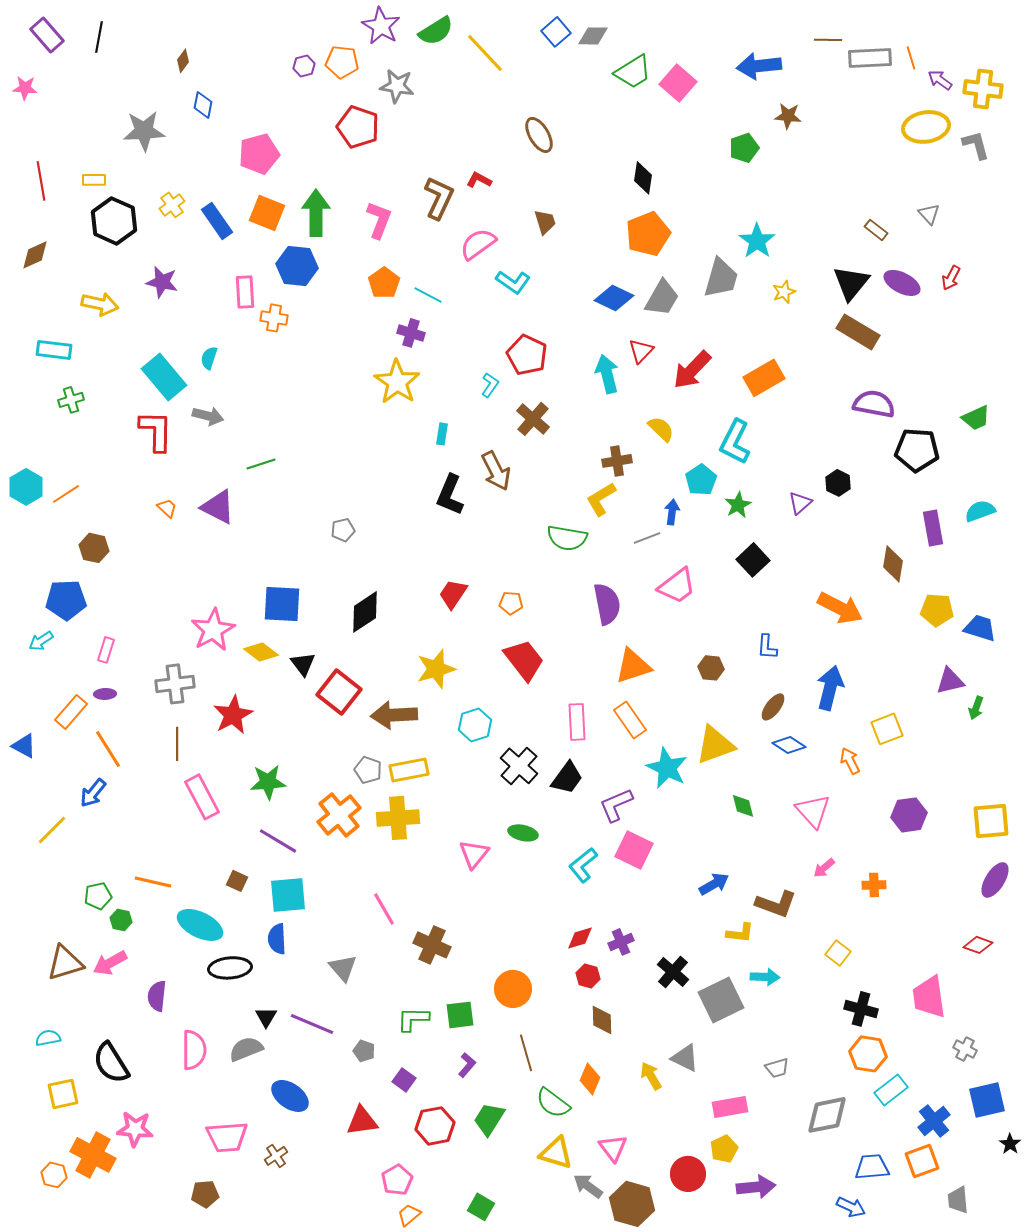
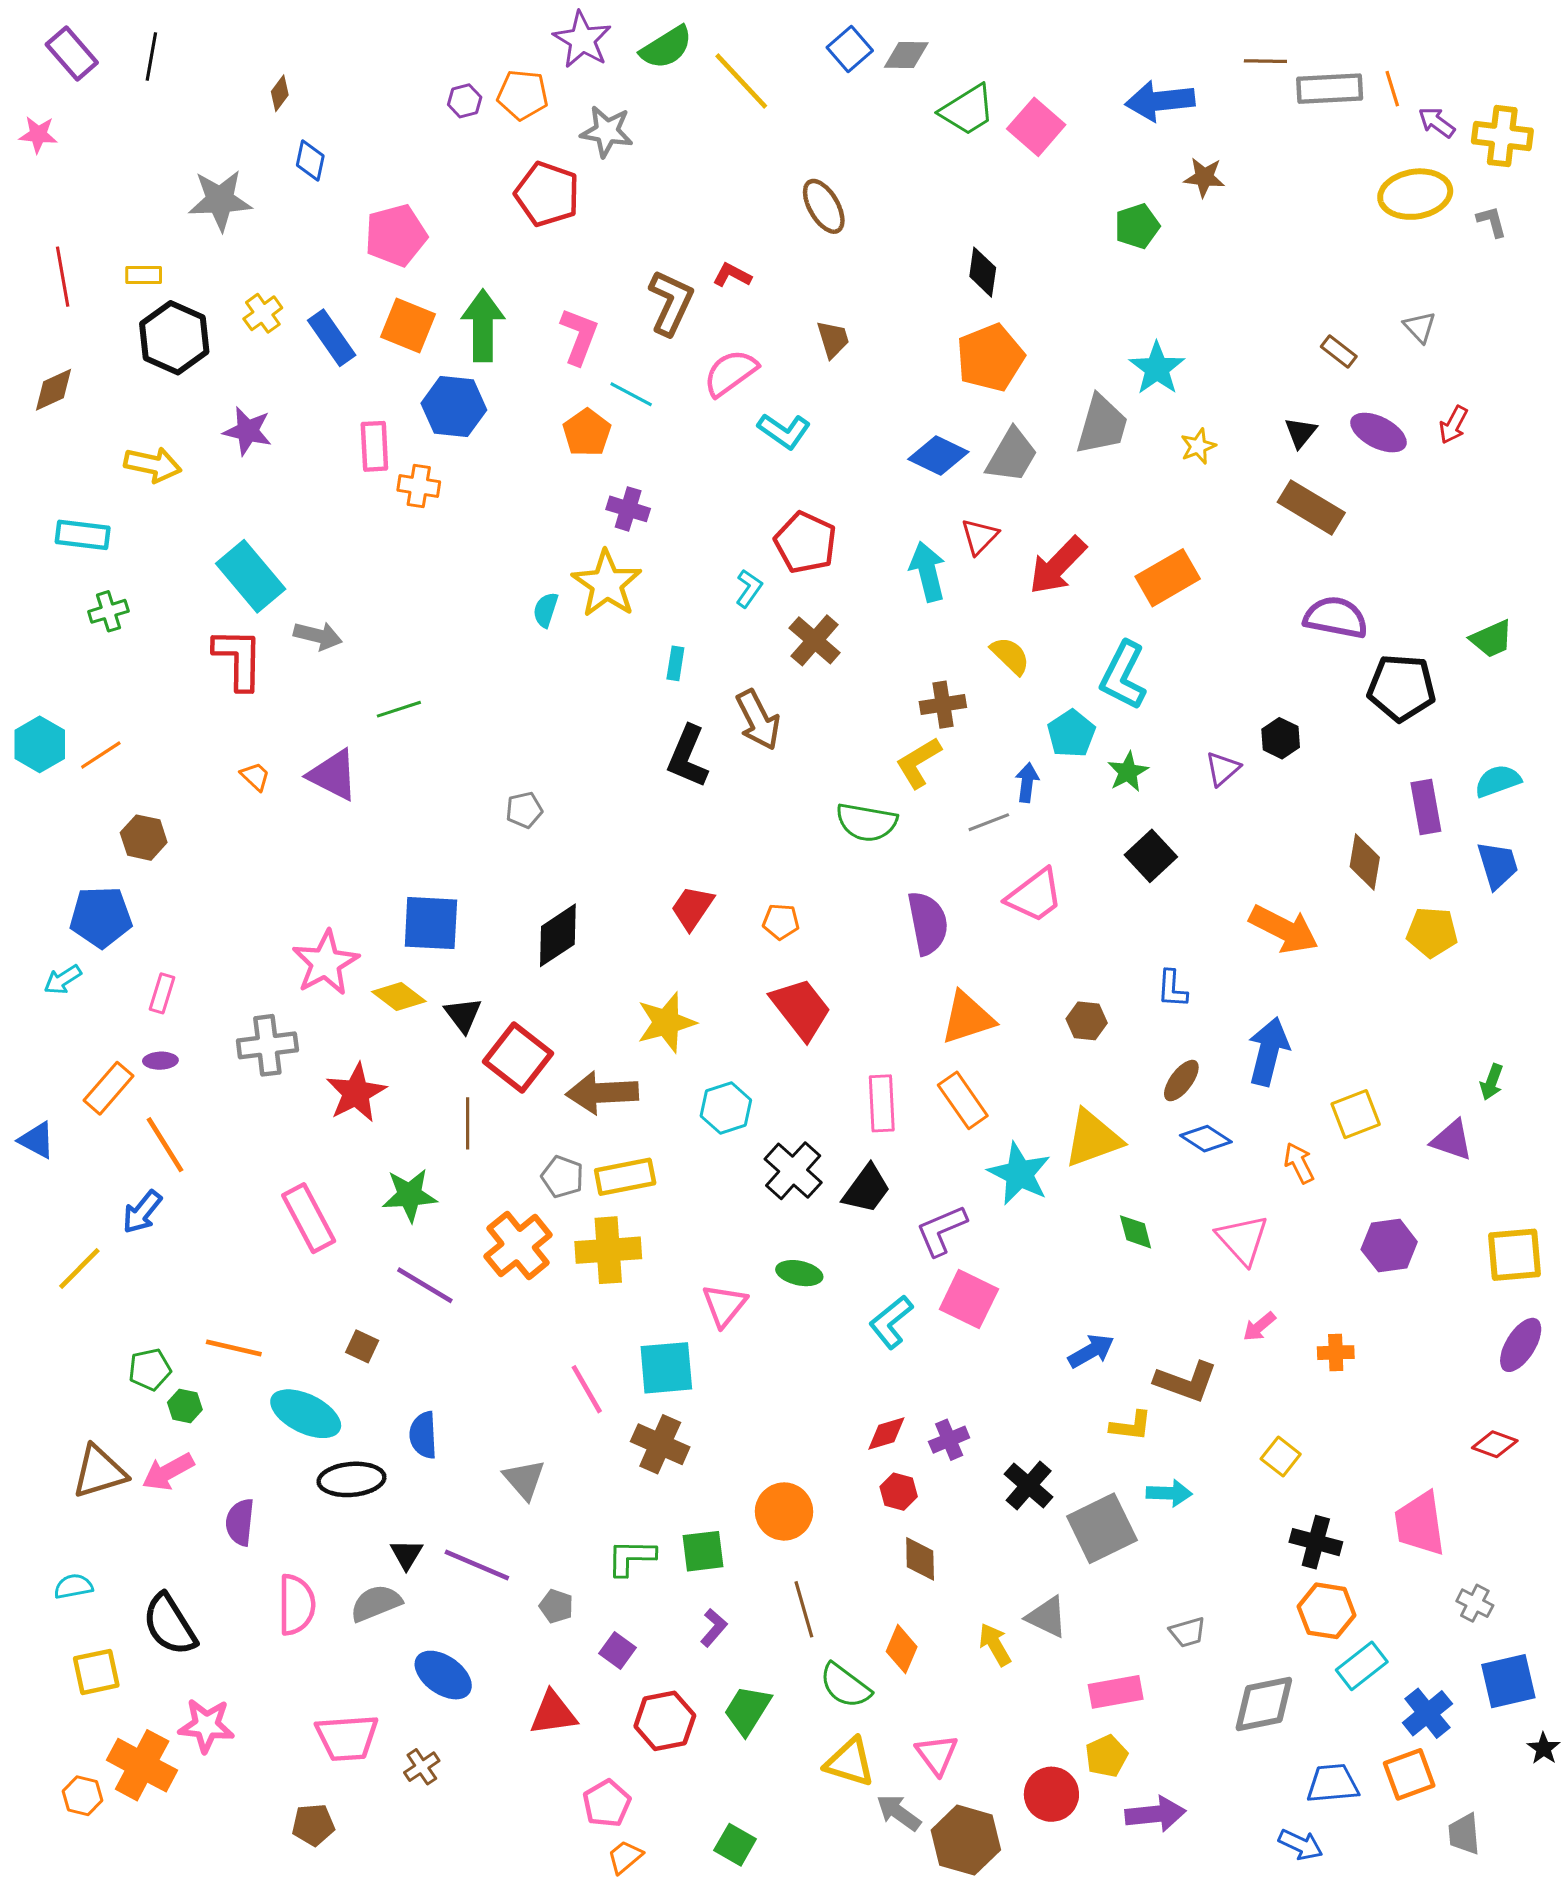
gray L-shape: (976, 145) -> (1492, 222), size x0.7
black triangle: (851, 283) -> (1301, 433), size x0.6
cyan line: (428, 295) -> (631, 394), moved
cyan semicircle: (209, 358) -> (546, 610), moved
blue trapezoid: (980, 628) -> (1498, 865), moved, turned 56
purple triangle: (950, 681) -> (1452, 1140), moved, turned 32
brown line: (177, 744) -> (468, 1123), moved
cyan square: (288, 895) -> (666, 1368), moved

